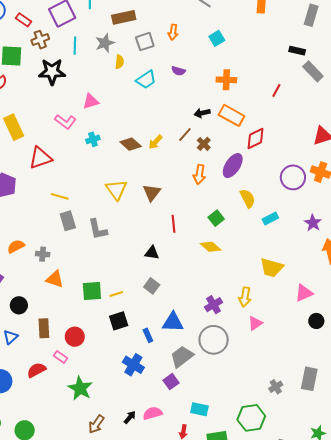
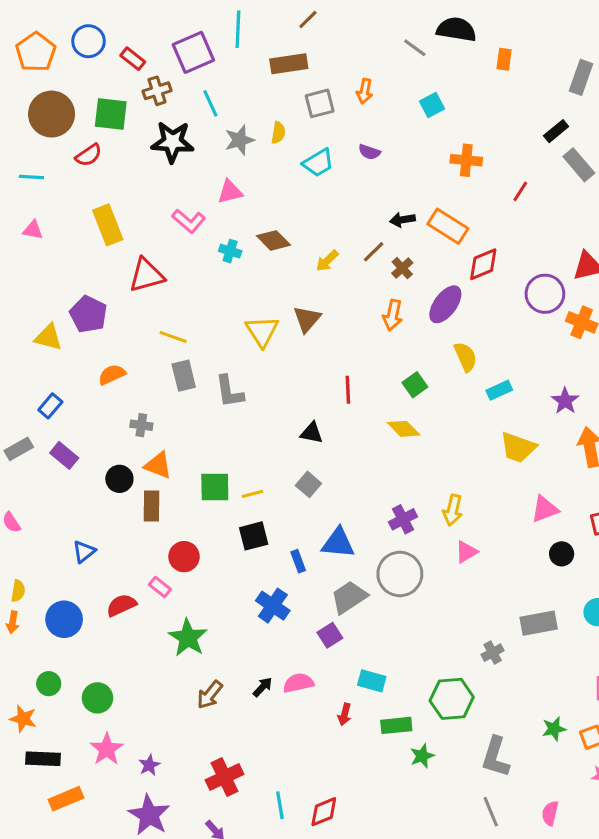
gray star: (105, 43) -> (239, 140), moved
cyan line: (75, 46) -> (210, 103), turned -30
black rectangle: (297, 51) -> (556, 131), turned -56
orange cross: (226, 80) -> (466, 160), moved
cyan cross: (93, 139) -> (230, 251), turned 32
brown diamond: (131, 144) -> (274, 240), moved
purple circle: (293, 177) -> (545, 294), moved
brown triangle: (152, 193) -> (307, 319), moved
orange semicircle: (16, 246) -> (112, 374), moved
yellow trapezoid: (272, 268) -> (518, 447), moved
black circle: (19, 305) -> (119, 479), moved
brown rectangle: (44, 328) -> (151, 506), moved
gray rectangle: (309, 379) -> (539, 623), moved, turned 65

